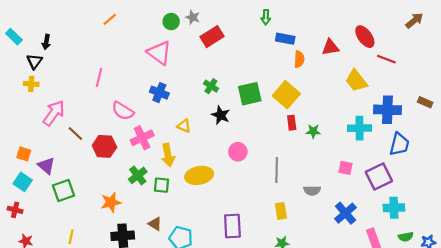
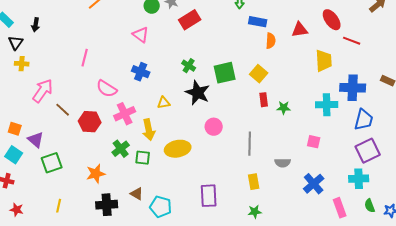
pink triangle: (159, 53) -> (141, 35), size x0.7
black triangle: (34, 61) -> (16, 43), moved
yellow trapezoid: (356, 81) -> (324, 61), turned -145
yellow square: (286, 95) -> (259, 74), size x0.7
black star: (221, 115) -> (198, 93), size x1.4
yellow triangle: (184, 126) -> (164, 103), turned -32
purple square: (379, 177) -> (368, 151), moved
green semicircle: (406, 237) -> (370, 206), turned 80

